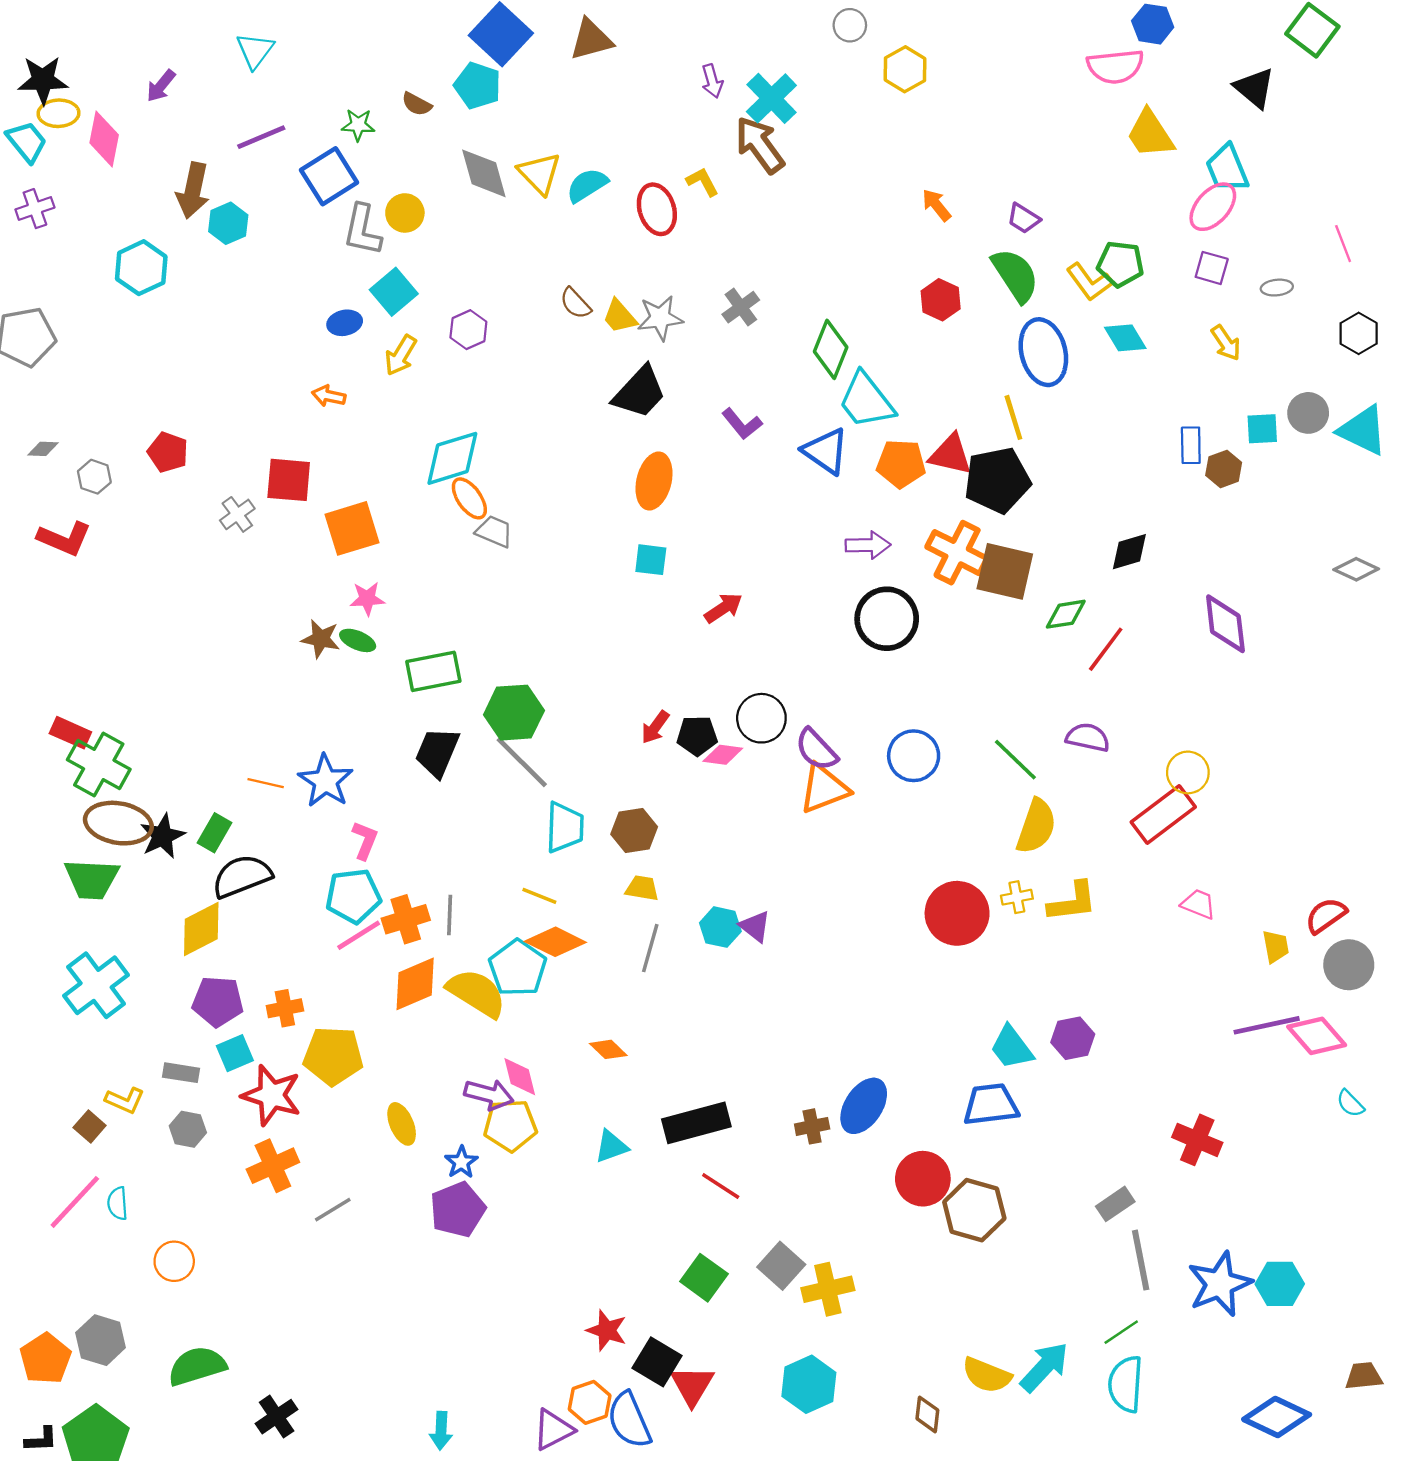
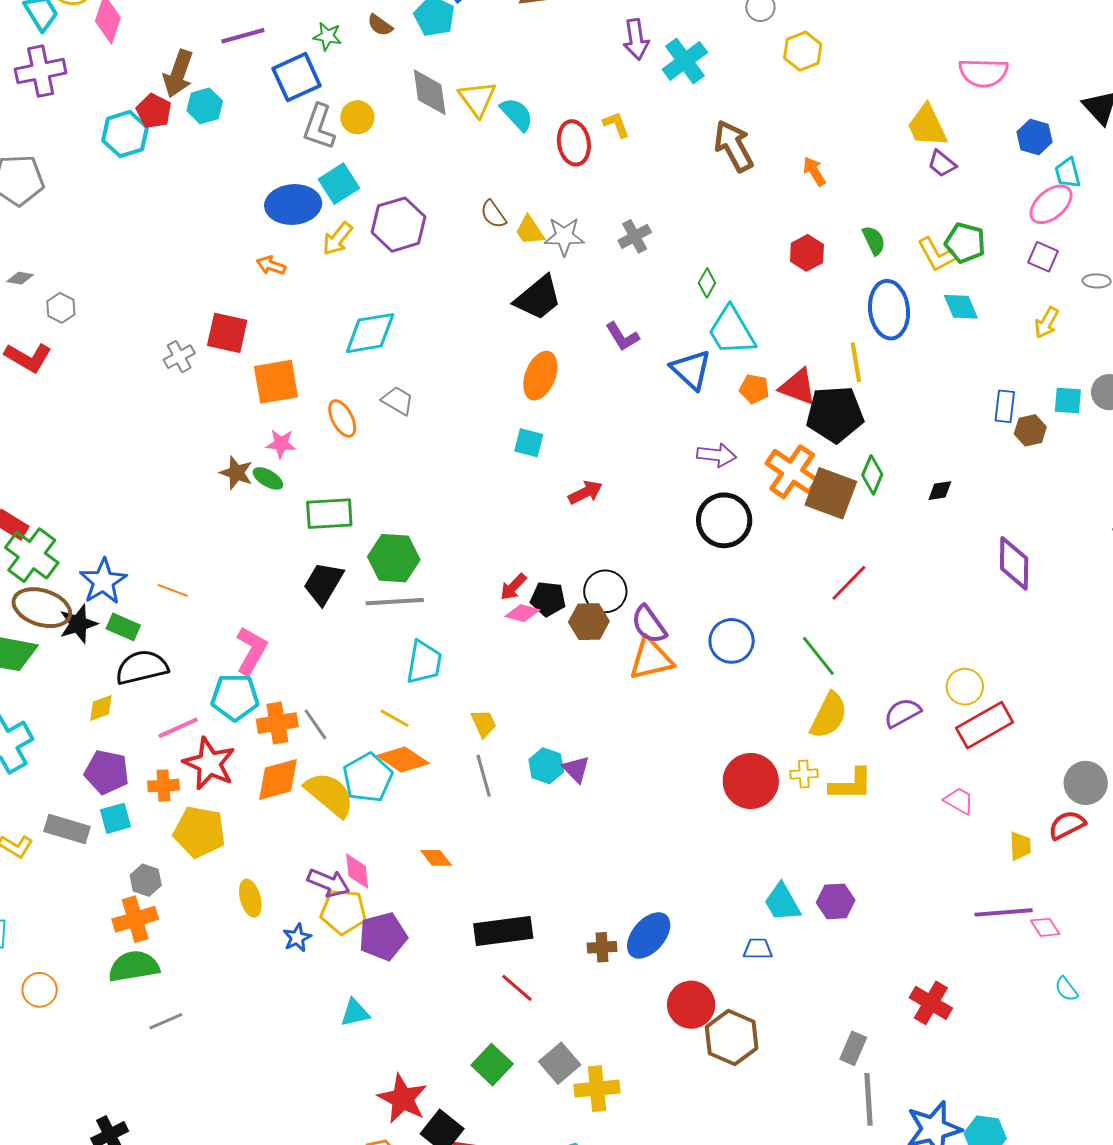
blue hexagon: (1153, 24) -> (1035, 137), moved
purple arrow: (712, 81) -> (636, 39), size x1.4
yellow trapezoid: (1150, 134) -> (927, 126), moved
brown arrow: (760, 145) -> (734, 146), moved
cyan trapezoid: (1227, 168) -> (1068, 173), size x0.7
cyan semicircle: (587, 185) -> (517, 114), turned 72
purple cross: (35, 209) -> (41, 71), size x1.5
purple trapezoid: (1023, 218) -> (942, 164), moved
green semicircle: (1015, 275) -> (874, 240), size x0.6
blue ellipse: (345, 323) -> (293, 204), size x1.8
purple hexagon: (468, 330) -> (399, 225), size x1.6
yellow arrow: (1226, 343) -> (1047, 323), turned 56
green diamond: (831, 349) -> (707, 283), size x0.6
red pentagon: (168, 452) -> (154, 111), moved
orange pentagon: (901, 464) -> (754, 389), size x0.7
orange ellipse: (469, 498) -> (342, 418), moved
black diamond: (1129, 552) -> (940, 491), size x0.7
green diamond: (1066, 614) -> (872, 475), moved, turned -66
red line: (1106, 649) -> (849, 583), moved
purple semicircle: (1088, 737) -> (902, 713), moved, turned -48
pink diamond: (723, 755) -> (522, 613), moved
gray line: (522, 762) -> (395, 602), turned -56
blue star: (326, 781) -> (103, 581), moved
red rectangle: (1163, 815) -> (985, 725), moved
brown hexagon: (634, 830) -> (589, 622), moved
green rectangle: (215, 833) -> (123, 627), turned 76
pink L-shape: (365, 840) -> (251, 651), size x1.4
yellow trapezoid: (642, 888) -> (484, 723), turned 48
gray line: (450, 915) -> (315, 724), turned -44
yellow diamond: (201, 929) -> (101, 708), size x0.6
pink line: (359, 935) -> (178, 728), moved
gray line: (650, 948) -> (484, 776), turned -39
gray circle: (1349, 965) -> (1086, 783), moved
pink diamond: (1317, 1036) -> (1045, 927), size x0.6
gray rectangle: (181, 1073) -> (67, 829), size x1.4
red star: (272, 1095) -> (209, 764), moved
blue trapezoid: (991, 1105) -> (758, 949), size x0.6
gray hexagon: (188, 1129) -> (146, 880), moved
cyan triangle: (611, 1147) -> (355, 1013), moved
gray rectangle: (1115, 1204) -> (853, 1048), turned -40
gray line: (333, 1210) -> (166, 1021), moved
purple pentagon: (458, 1210) -> (383, 936), moved
red star: (607, 1330) -> (403, 1099), size x1.4
green semicircle: (197, 1366) -> (134, 966), moved

